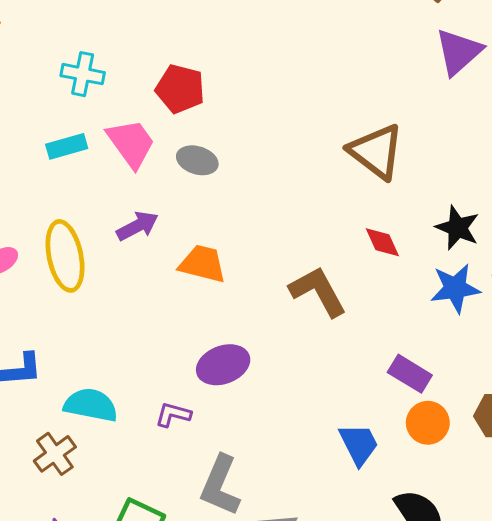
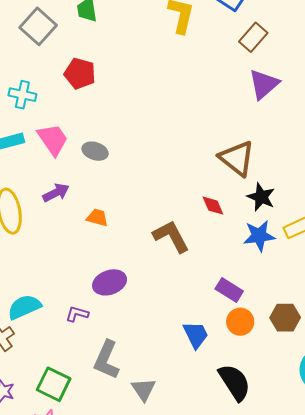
red pentagon: (180, 89) -> (80, 74), moved
brown triangle: (376, 152) -> (237, 158), moved
orange trapezoid: (202, 264) -> (97, 218), size x0.7
cyan semicircle: (91, 405) -> (24, 307), turned -36

